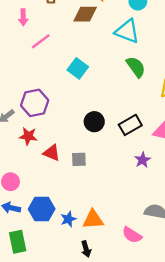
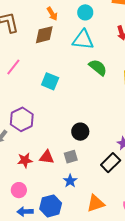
black circle: (94, 122) -> (80, 132), moved
black rectangle: (130, 125) -> (111, 163), moved
red star: (28, 136) -> (25, 160), moved
blue star: (68, 219) -> (70, 181), moved

